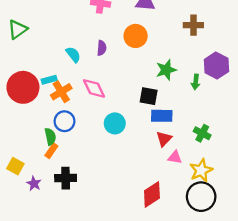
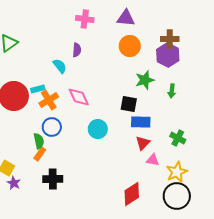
orange circle: (136, 36) -> (130, 46), moved
purple semicircle: (102, 48) -> (77, 50), moved
purple hexagon: (216, 65) -> (168, 55), moved
purple star: (34, 184) -> (14, 183), moved

